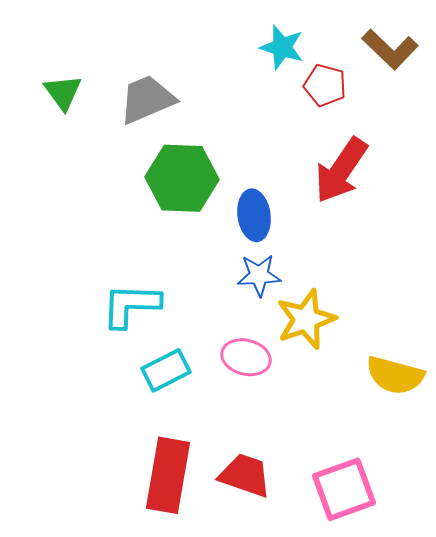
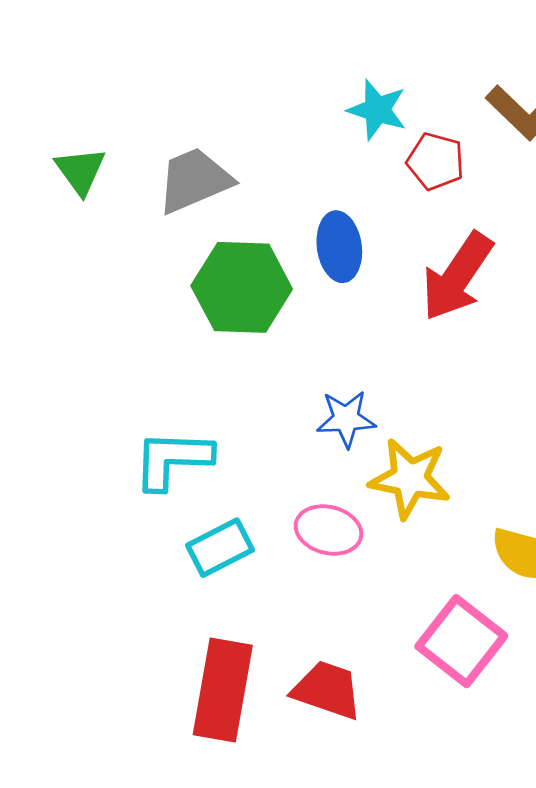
blue ellipse: (254, 215) -> (339, 247), moved
yellow star: (306, 319) -> (410, 478), turned 30
pink square: (344, 489) -> (461, 641), moved, turned -32

